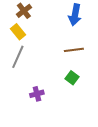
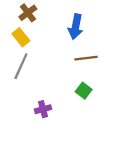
blue arrow: (75, 15) -> (76, 27), moved

